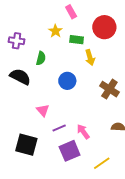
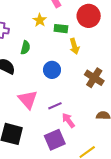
pink triangle: (43, 110) -> (28, 100), size x1.5
purple line: (59, 128) -> (55, 106), moved

